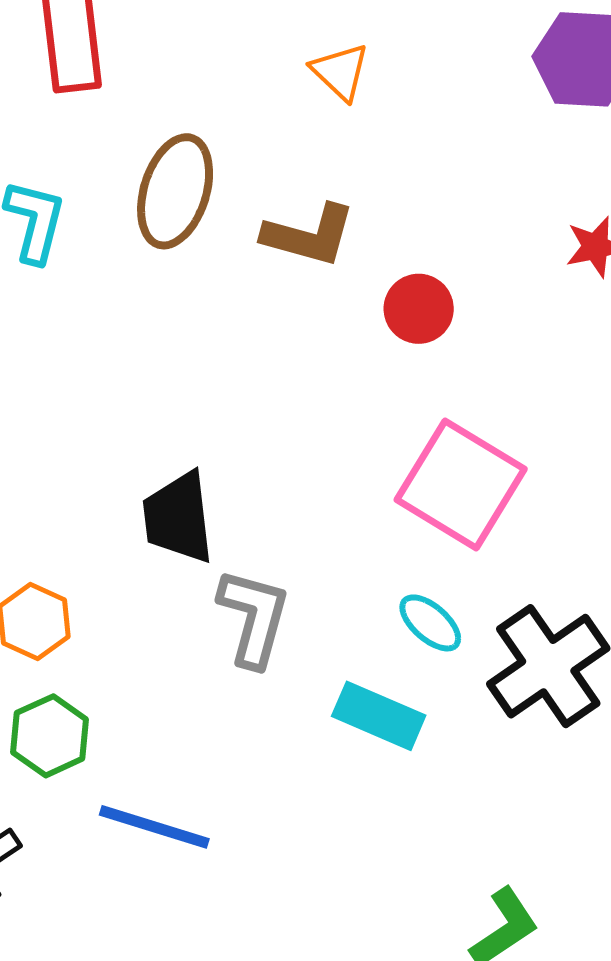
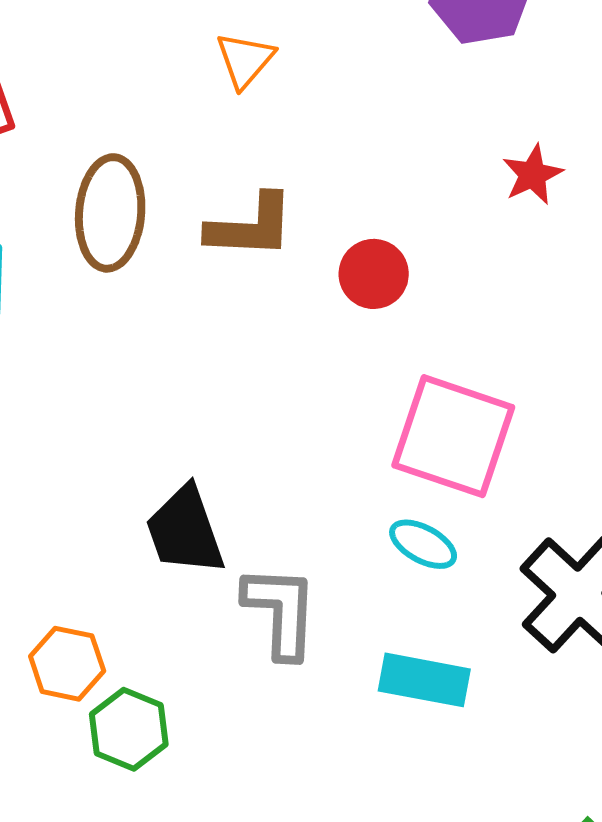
orange triangle: (340, 72) -> (245, 60), turned 40
cyan ellipse: (430, 623) -> (423, 544), moved
green hexagon: (50, 736) -> (129, 729), moved

